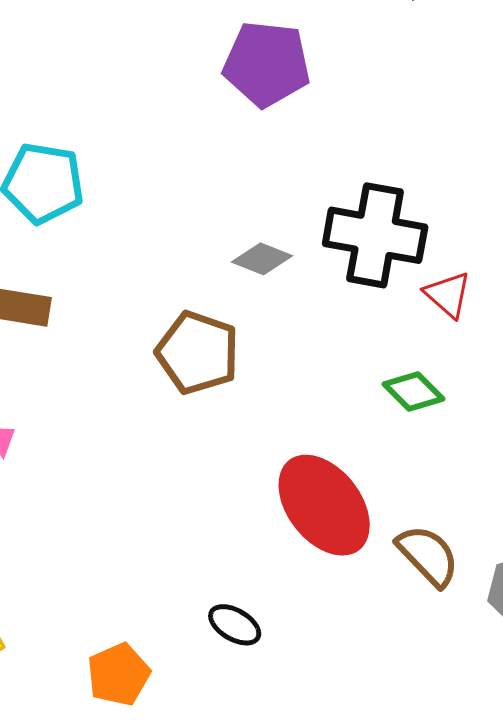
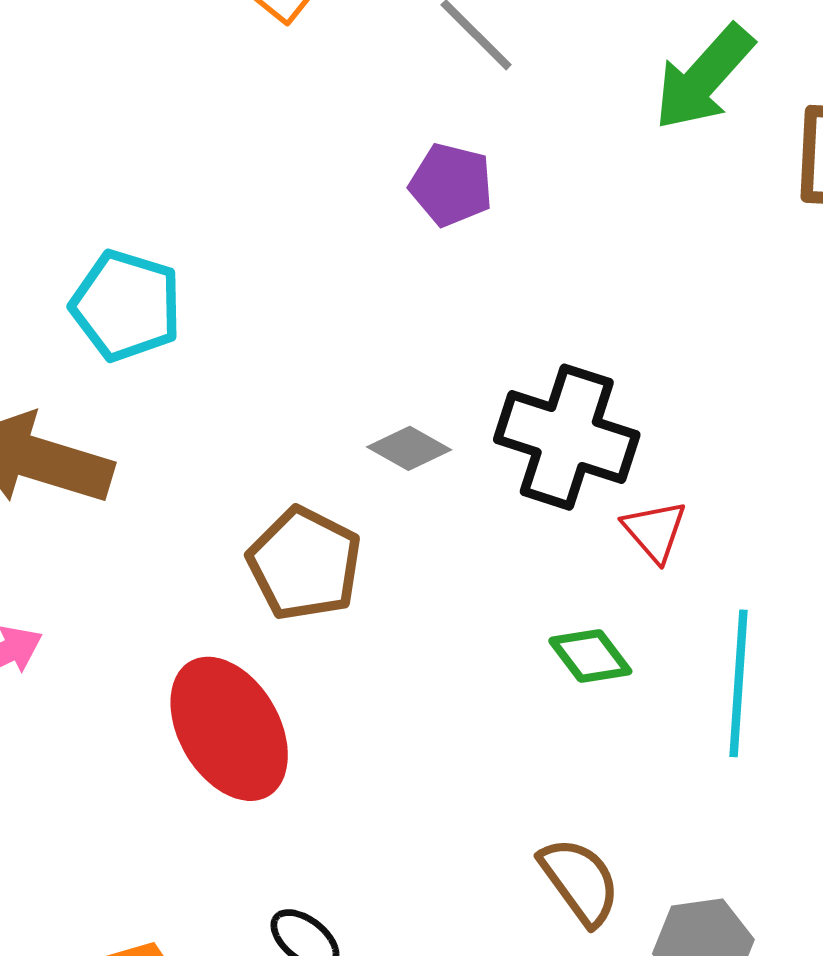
purple pentagon: (267, 64) -> (451, 185), size x0.7
red ellipse: (324, 505) -> (229, 729), moved

